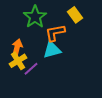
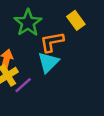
cyan triangle: (52, 50) -> (48, 62), turned -30

